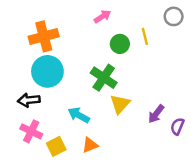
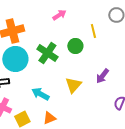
green circle: (120, 44) -> (75, 46), moved
green cross: (104, 78) -> (47, 53), moved
purple arrow: (156, 114) -> (102, 76), moved

